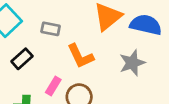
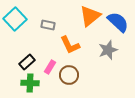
blue semicircle: (146, 25) -> (118, 22), turned 30
black rectangle: (22, 59) -> (27, 62), moved

